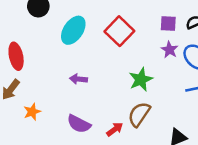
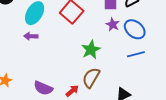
purple arrow: (78, 79) -> (31, 36), moved

